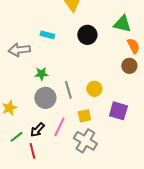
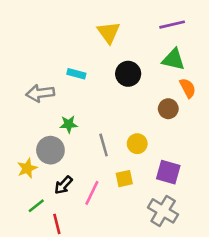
brown circle: (129, 66) -> (168, 109), moved
gray circle: (45, 98) -> (50, 150), moved
black arrow: (37, 130) -> (63, 185), moved
gray cross: (85, 141) -> (163, 211), moved

